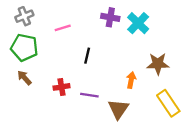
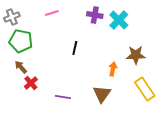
gray cross: (24, 16) -> (12, 17), moved
pink line: (63, 28) -> (52, 13), moved
red cross: (62, 87) -> (31, 83), moved, turned -32
purple line: (89, 95) -> (63, 97), moved

